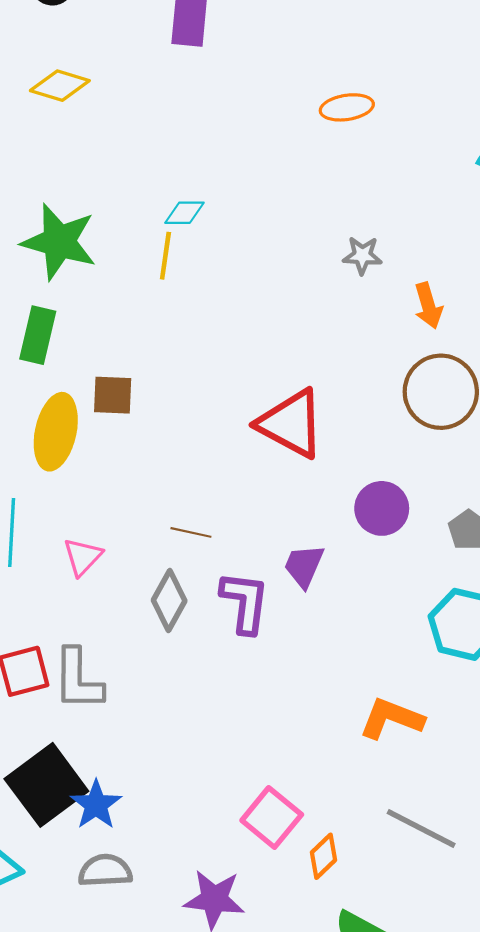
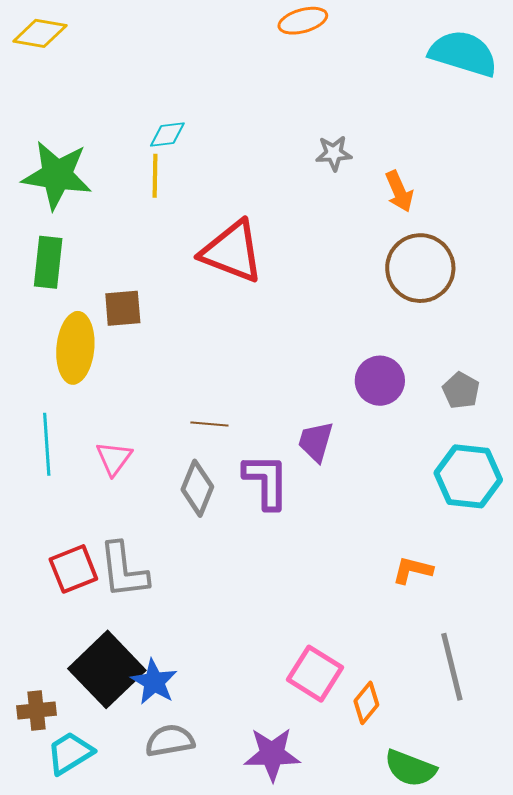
red triangle: (291, 424) -> (232, 252), moved
orange L-shape: (392, 719) -> (413, 570), size x0.7
gray line: (421, 829) -> (452, 667), turned 56

